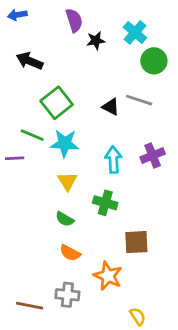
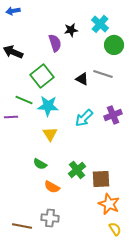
purple semicircle: (74, 20) -> (55, 43), moved
black arrow: (30, 61) -> (13, 52), moved
cyan arrow: (113, 160) -> (84, 118), turned -132
green cross: (105, 203) -> (77, 170), moved, turned 36
green semicircle: (65, 219) -> (40, 164), moved
orange star: (108, 276) -> (109, 204), moved
yellow semicircle: (138, 316) -> (115, 229), moved

